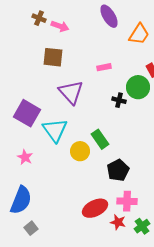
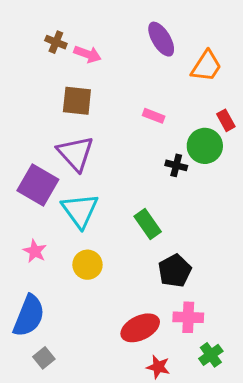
pink rectangle: (104, 67) -> (154, 116), turned 32
purple triangle: (71, 92) -> (75, 153), moved
yellow circle: (80, 151) -> (87, 265), moved
red star: (118, 222) -> (158, 367), moved

